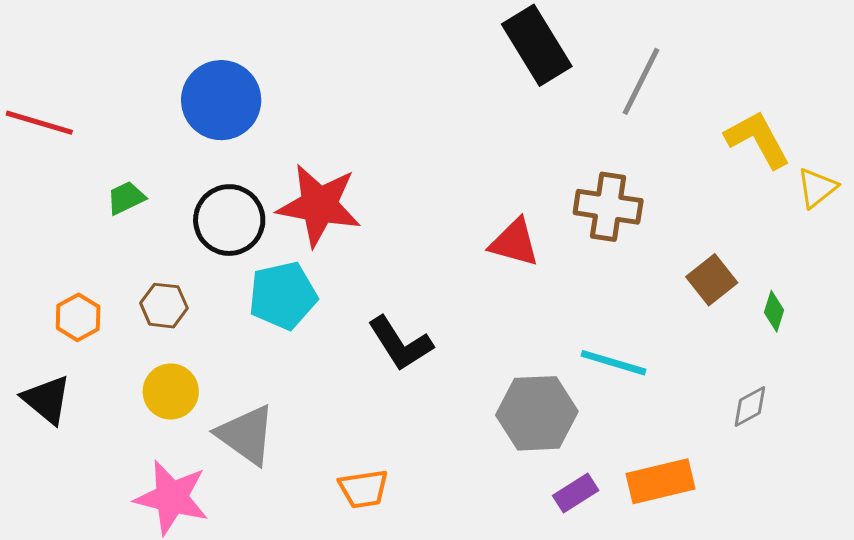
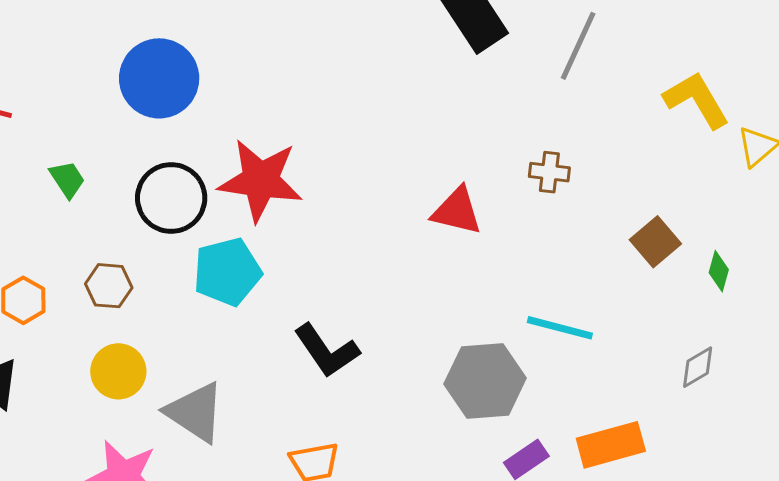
green trapezoid: (126, 198) -> (67, 179), turned 84
brown cross: (608, 207) -> (549, 172), size x0.6
black L-shape: (400, 344) -> (327, 351), moved

